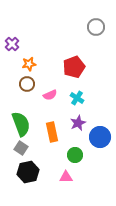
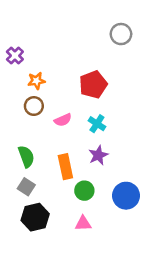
green semicircle: (21, 124) -> (26, 157), size x0.7
blue circle: (100, 137) -> (126, 196), moved
green circle: (75, 155) -> (84, 191), moved

